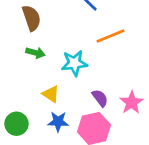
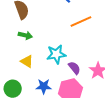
cyan star: (74, 63) -> (56, 54), moved
yellow triangle: (51, 94) -> (27, 61), moved

